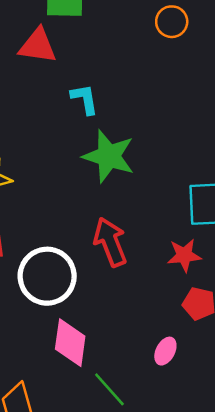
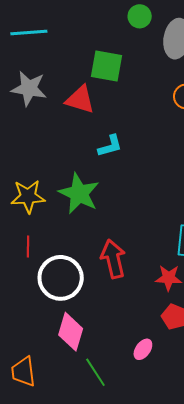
cyan L-shape: (85, 99) -> (110, 146), turned 76
green star: (109, 156) -> (79, 194), moved

